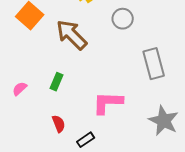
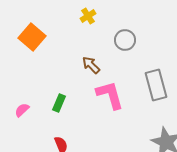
brown arrow: (72, 35) -> (91, 65), moved, size x0.6
pink L-shape: (108, 103) -> (110, 95), moved, turned 72

